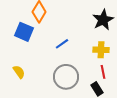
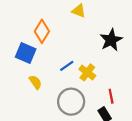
yellow cross: (101, 50) -> (87, 72), moved, turned 35
yellow semicircle: (19, 72) -> (35, 82), moved

